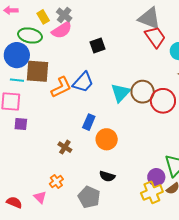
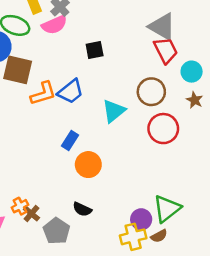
brown circle: (143, 92) -> (151, 92), moved
brown cross: (65, 147) -> (31, 214), moved

